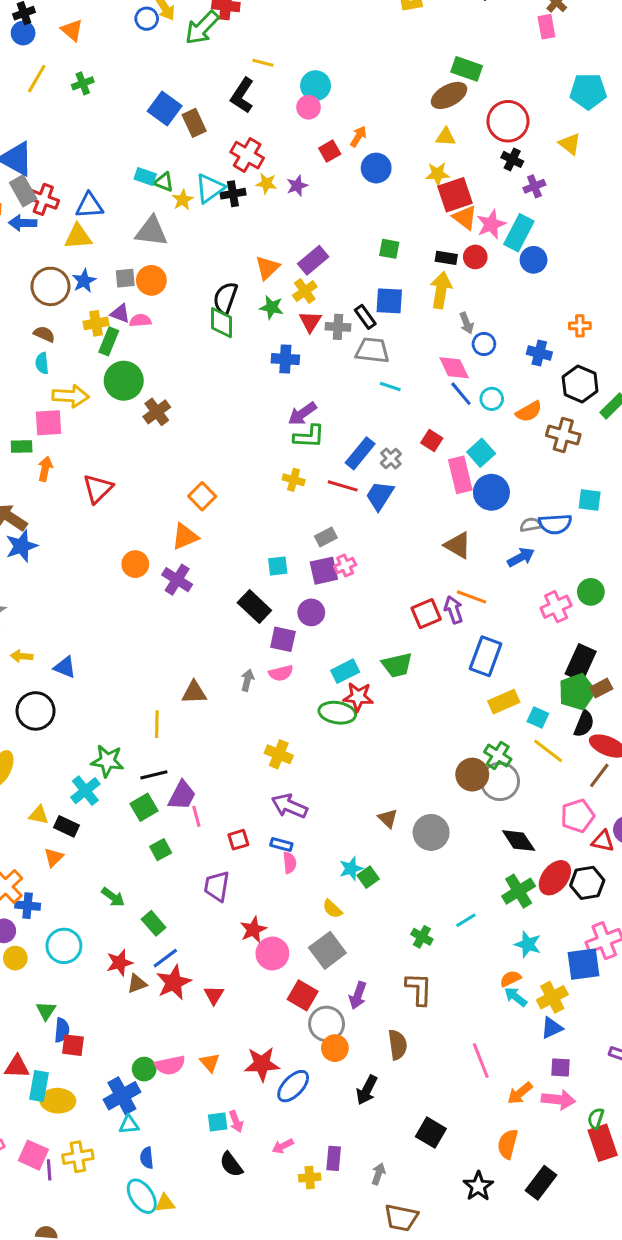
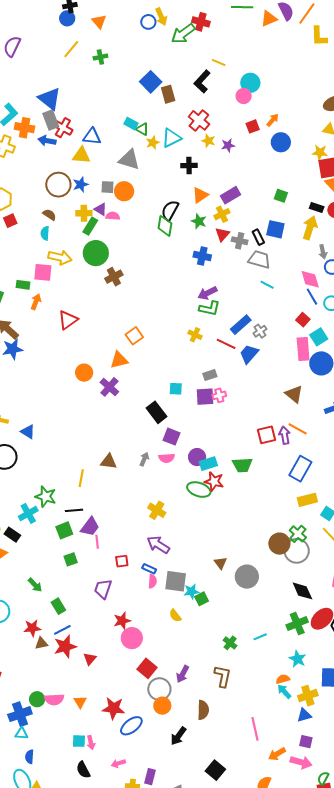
black cross: (233, 194) -> (189, 165), moved
red square: (432, 440) -> (303, 320), moved
purple circle: (311, 612) -> (197, 457), moved
gray square: (327, 950) -> (176, 581), moved, turned 35

